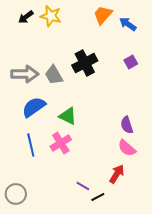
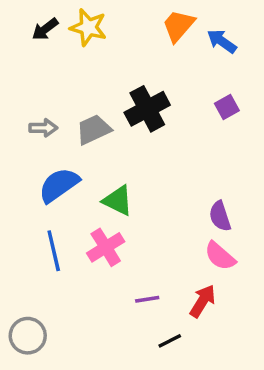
gray arrow: (25, 74) -> (43, 128), size x0.6
gray trapezoid: (54, 75) -> (94, 130), turned 95
purple line: (83, 186) -> (147, 299), moved, turned -40

